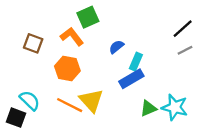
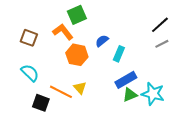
orange hexagon: (67, 68) -> (77, 55), moved
blue rectangle: (131, 79) -> (126, 80), moved
cyan semicircle: (30, 100) -> (30, 73), moved
yellow triangle: (91, 100) -> (80, 88), size x0.6
black square: (16, 118) -> (41, 103), moved

